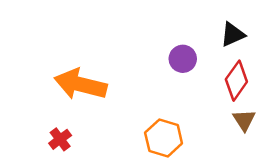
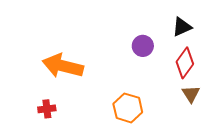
red cross: (60, 139) -> (47, 109), turned 30

